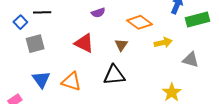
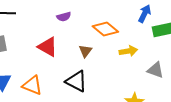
black triangle: (114, 75) -> (76, 81), turned 30

